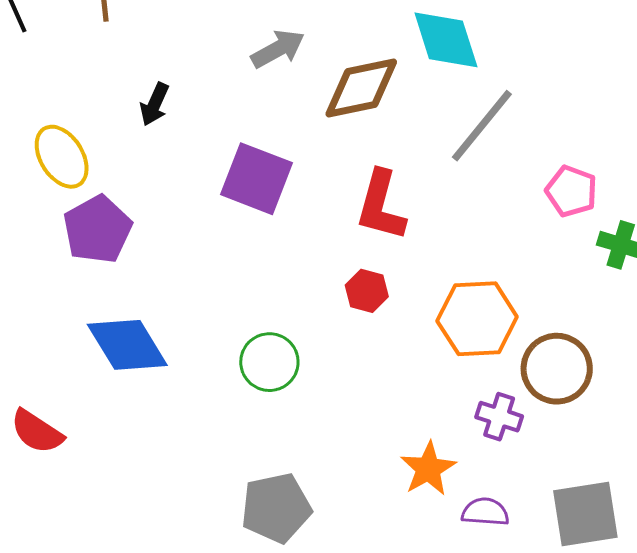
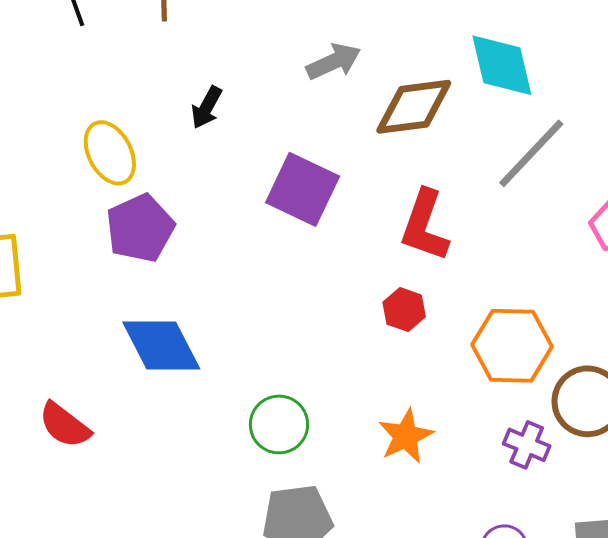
green circle: (269, 362) -> (279, 424), moved
orange star: (428, 469) -> (406, 436), moved

